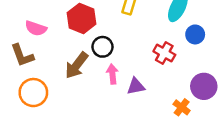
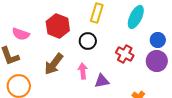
blue circle: (195, 34) -> (158, 40), moved
black circle: (103, 47) -> (88, 41), moved
purple circle: (204, 86) -> (157, 61), moved

